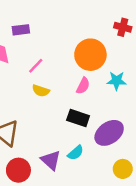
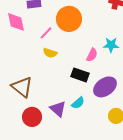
orange circle: (90, 55) -> (69, 19), moved
pink semicircle: (83, 86) -> (92, 55), moved

